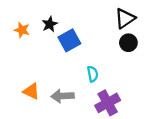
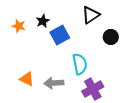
black triangle: (125, 18) -> (91, 15), moved
cyan semicircle: (93, 74) -> (80, 64), size x1.5

